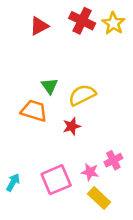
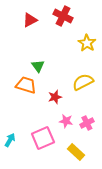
yellow star: (113, 23) -> (87, 43), moved
yellow semicircle: (82, 95) -> (83, 82), moved
pink star: (90, 172) -> (66, 121), moved

